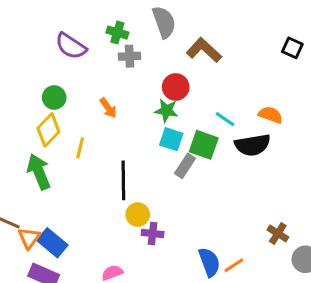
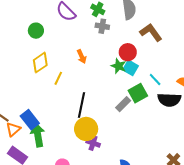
green circle: (54, 97) -> (36, 31), moved
cyan square: (171, 139) -> (131, 68), moved
green square: (204, 145) -> (138, 93), turned 30
green arrow: (39, 172) -> (38, 135), moved
yellow circle: (138, 215) -> (86, 129), size x1.5
blue rectangle: (52, 243) -> (30, 120), moved

